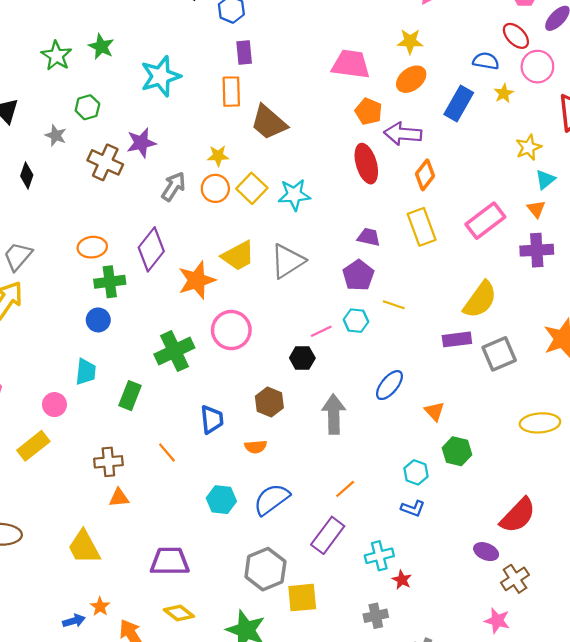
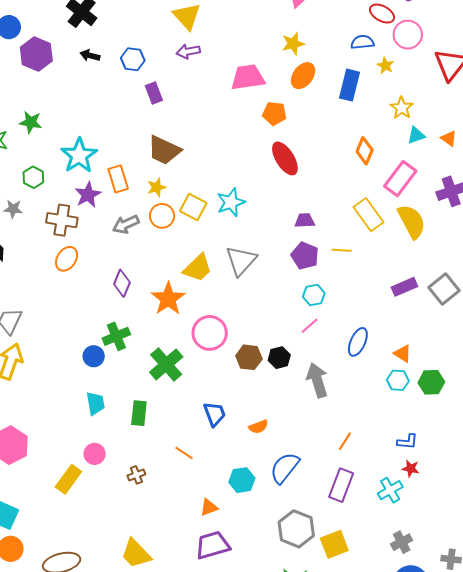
cyan star: (161, 76) -> (79, 156), moved
orange rectangle: (231, 92) -> (118, 179), moved
brown trapezoid: (269, 122) -> (164, 150), moved
purple arrow: (403, 134) -> (188, 51), moved, size x0.7
yellow star: (529, 147) -> (402, 108), moved
orange diamond: (425, 175) -> (365, 151), moved
cyan triangle: (545, 180) -> (416, 135), moved, turned 36
gray arrow: (173, 187) -> (126, 224), turned -132
orange triangle: (536, 209) -> (449, 138), moved
yellow rectangle: (422, 227) -> (368, 215), moved
orange ellipse: (92, 247) -> (67, 259), moved, turned -35
purple diamond: (151, 249) -> (122, 283), size x0.7
green cross: (110, 282) -> (116, 336), moved
yellow semicircle: (480, 300) -> (412, 221), moved, turned -48
yellow line: (394, 305) -> (342, 250), moved
pink line: (321, 331) -> (310, 326), moved
black hexagon: (302, 358) -> (279, 358), moved
brown hexagon: (269, 402) -> (249, 357), moved
pink circle: (54, 405) -> (95, 454), moved
brown cross: (108, 462) -> (136, 475), size x0.7
cyan hexagon: (416, 472) -> (398, 380), moved
orange triangle: (119, 498) -> (209, 507), moved
red star: (402, 580) -> (411, 468), moved

